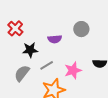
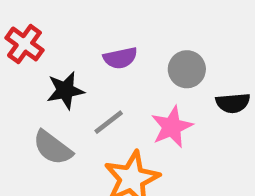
gray circle: (81, 29) -> (187, 69), moved
gray semicircle: (22, 73) -> (53, 148), turned -84

